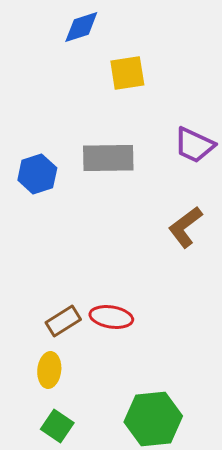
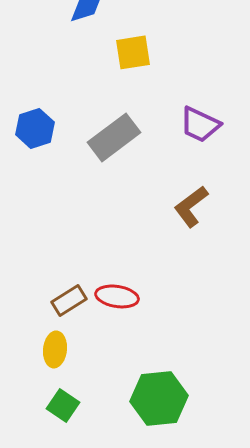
gray rectangle: (108, 158) -> (114, 137), turned -36
blue hexagon: (37, 174) -> (35, 128), moved

